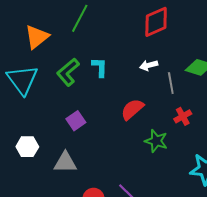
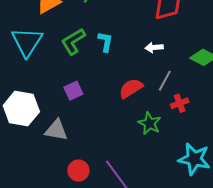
gray line: (171, 83) -> (165, 81), moved, turned 30
white hexagon: (27, 147) -> (21, 109), size x1.6

